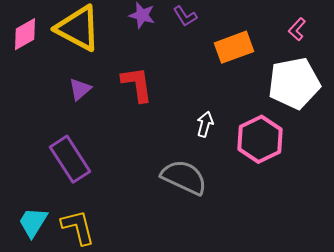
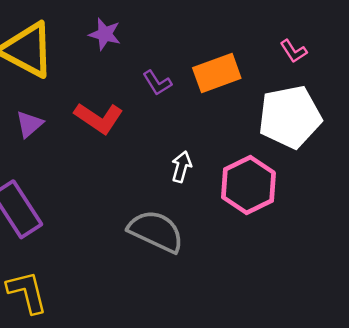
purple L-shape: (185, 16) -> (157, 83), moved
pink L-shape: (297, 29) -> (293, 51), turned -75
red L-shape: (137, 84) -> (99, 118), turned 132

